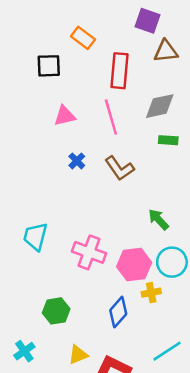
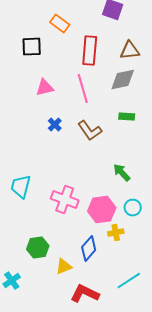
brown triangle: (166, 51) -> (130, 51), moved
green rectangle: (168, 140) -> (127, 117), moved
cyan circle: (172, 262) -> (133, 208), size x0.7
yellow triangle: (78, 355) -> (64, 267), moved

